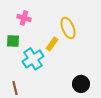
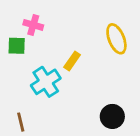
yellow ellipse: (68, 28) -> (116, 39), moved
green square: (13, 41) -> (17, 46), moved

